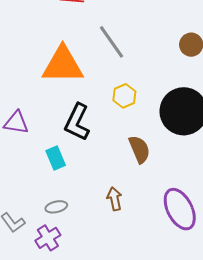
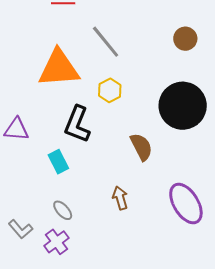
yellow hexagon: (124, 96) -> (110, 90), moved
gray ellipse: (56, 207) -> (63, 210), turned 65

